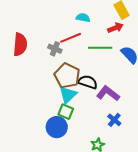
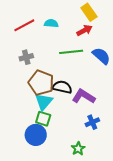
red line: (71, 38) -> (24, 25), moved
gray cross: (55, 49) -> (26, 57), turned -32
blue cross: (114, 120) -> (92, 122), turned 32

